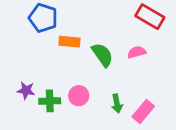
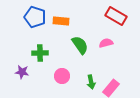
orange rectangle: (69, 42) -> (61, 21), moved
green cross: (50, 101) -> (40, 53), moved

